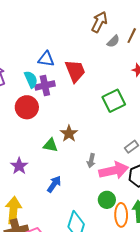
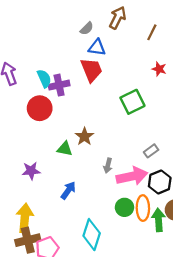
gray semicircle: (113, 41) -> (87, 28), moved
blue triangle: (46, 59) -> (97, 47), moved
purple star: (19, 166) -> (31, 171), turned 30
orange ellipse: (121, 215) -> (143, 208), moved

